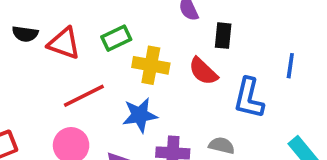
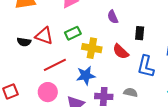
black semicircle: (25, 34) -> (24, 42), moved
black rectangle: (223, 36) -> (140, 33), moved

